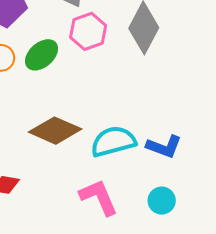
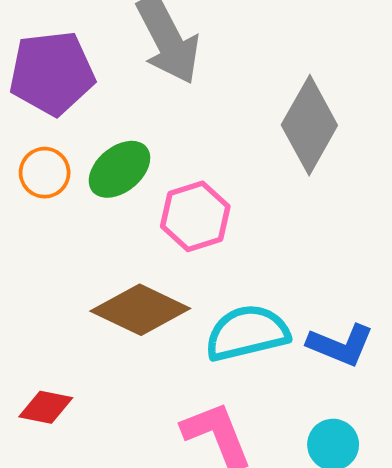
pink hexagon: (88, 31) -> (195, 216), moved

